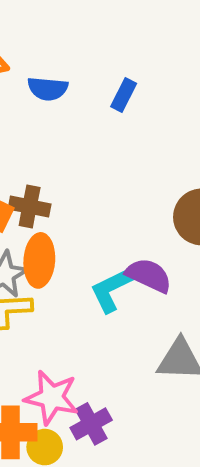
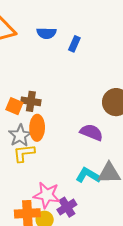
blue semicircle: (48, 89) -> (46, 33), moved
cyan L-shape: (112, 289) -> (88, 175), moved, turned 60

